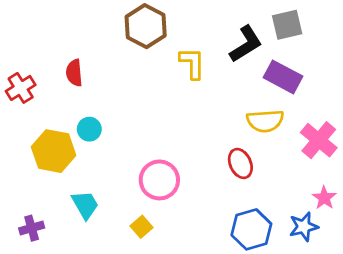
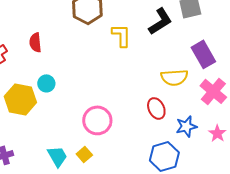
purple rectangle: (283, 77) -> (203, 54), moved, turned 32
cyan trapezoid: (85, 205) -> (57, 156), moved
blue star: (304, 227) -> (186, 126), moved

